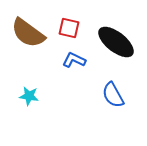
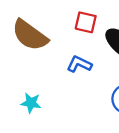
red square: (69, 28) -> (86, 22), moved

